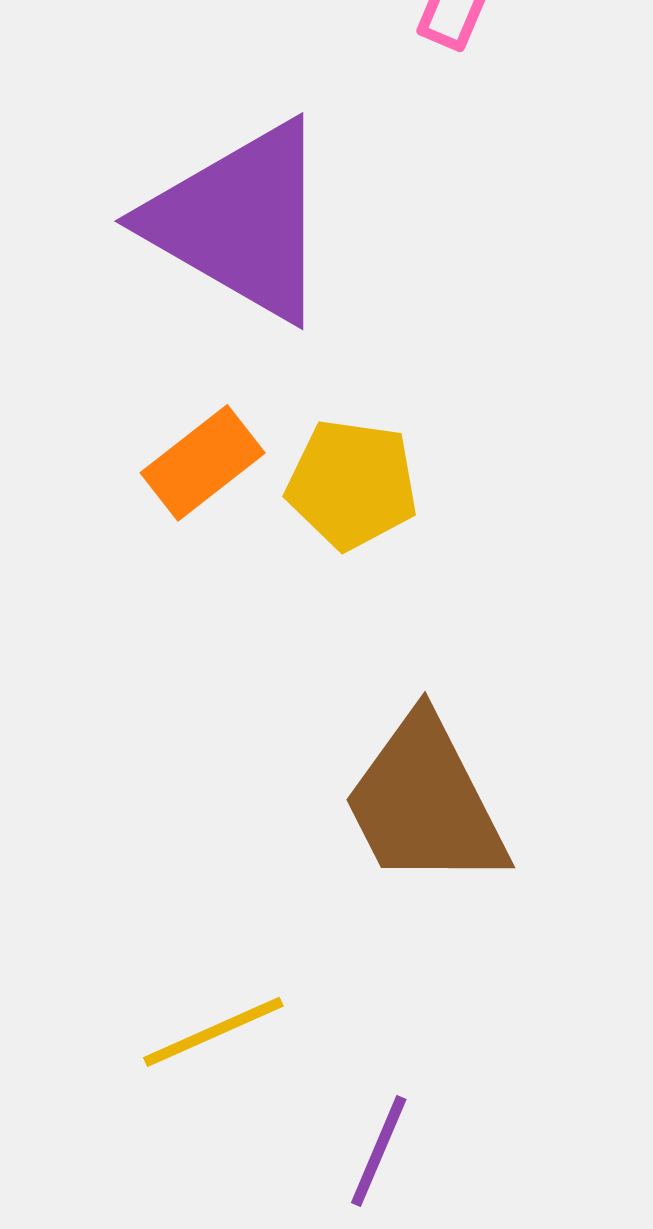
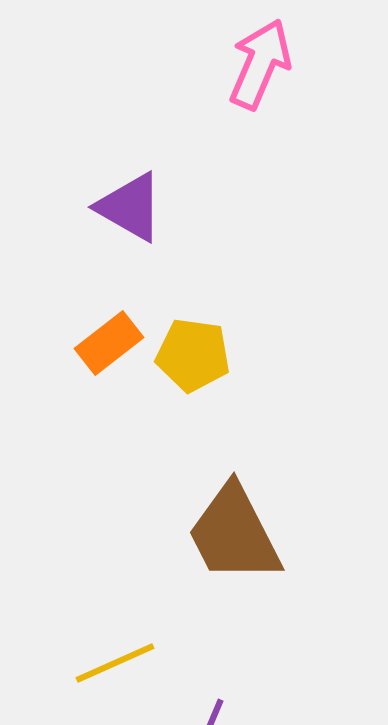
purple triangle: (240, 221) -> (130, 207), size x0.6

